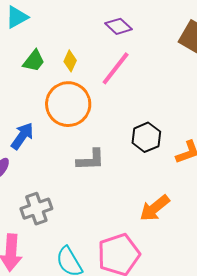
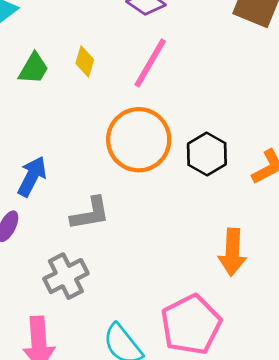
orange circle: (68, 104) -> (139, 140), moved
gray L-shape: (91, 160) -> (90, 214), moved
orange arrow: (155, 208) -> (232, 252), turned -40

